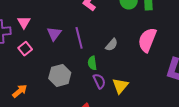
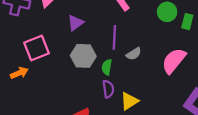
purple line: (79, 38) -> (114, 37), moved
pink square: (25, 49) -> (36, 48), moved, size x1.6
gray hexagon: (60, 75) -> (83, 56), moved

